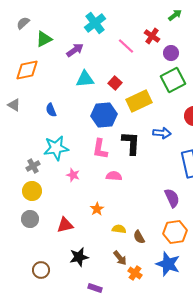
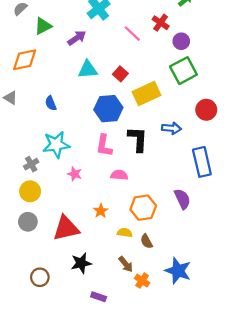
red triangle: (65, 225) -> (66, 228), size x1.5
orange hexagon: (175, 232) -> (143, 208), moved

